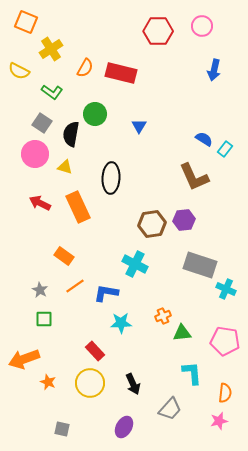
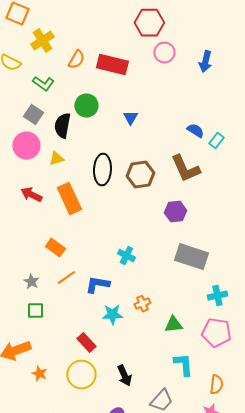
pink circle: (202, 26) -> (164, 53), moved
yellow triangle: (65, 167) -> (56, 159), turned -35
brown hexagon: (152, 224) -> (140, 175), moved
cyan cross: (135, 264) -> (126, 256), size x0.7
cyan cross: (226, 289) -> (217, 296), moved, turned -36
orange cross: (163, 316) -> (142, 304), moved

